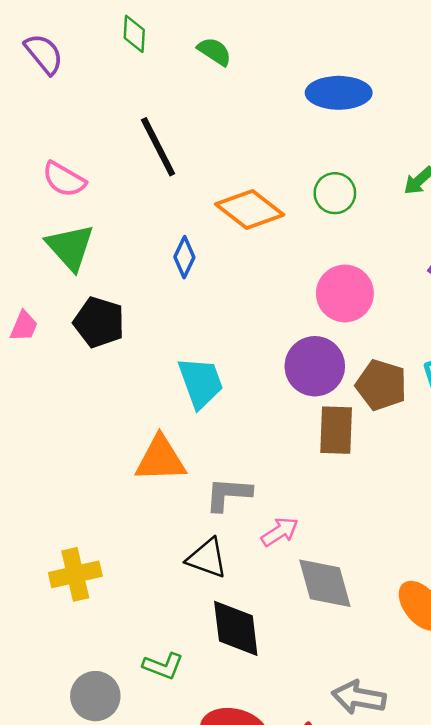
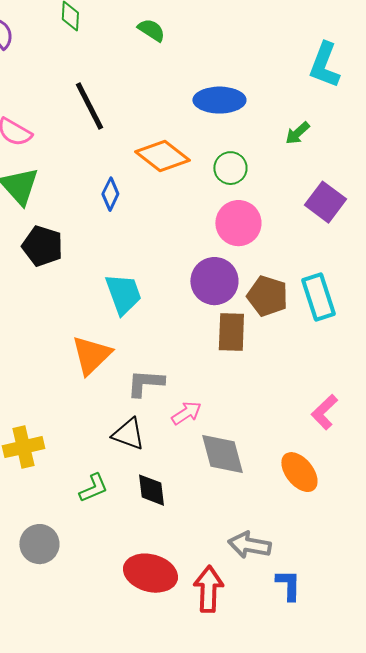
green semicircle: (214, 51) -> (151, 30), moved
blue ellipse: (339, 93) -> (219, 100), moved
green circle: (335, 193) -> (230, 168), moved
orange triangle: (161, 459) -> (91, 355), turned -42
black diamond: (236, 628) -> (151, 490), size x0.7
green L-shape: (163, 666) -> (93, 488), moved, turned -44

